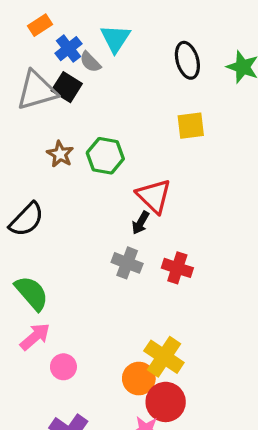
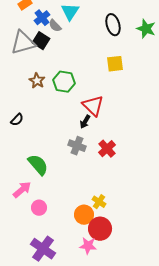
black semicircle: (27, 219) -> (17, 120), size x0.6
red cross: (177, 268) -> (107, 149), turned 30
green semicircle: (32, 293) -> (38, 165), moved
yellow cross: (164, 357) -> (99, 202), size x0.6

